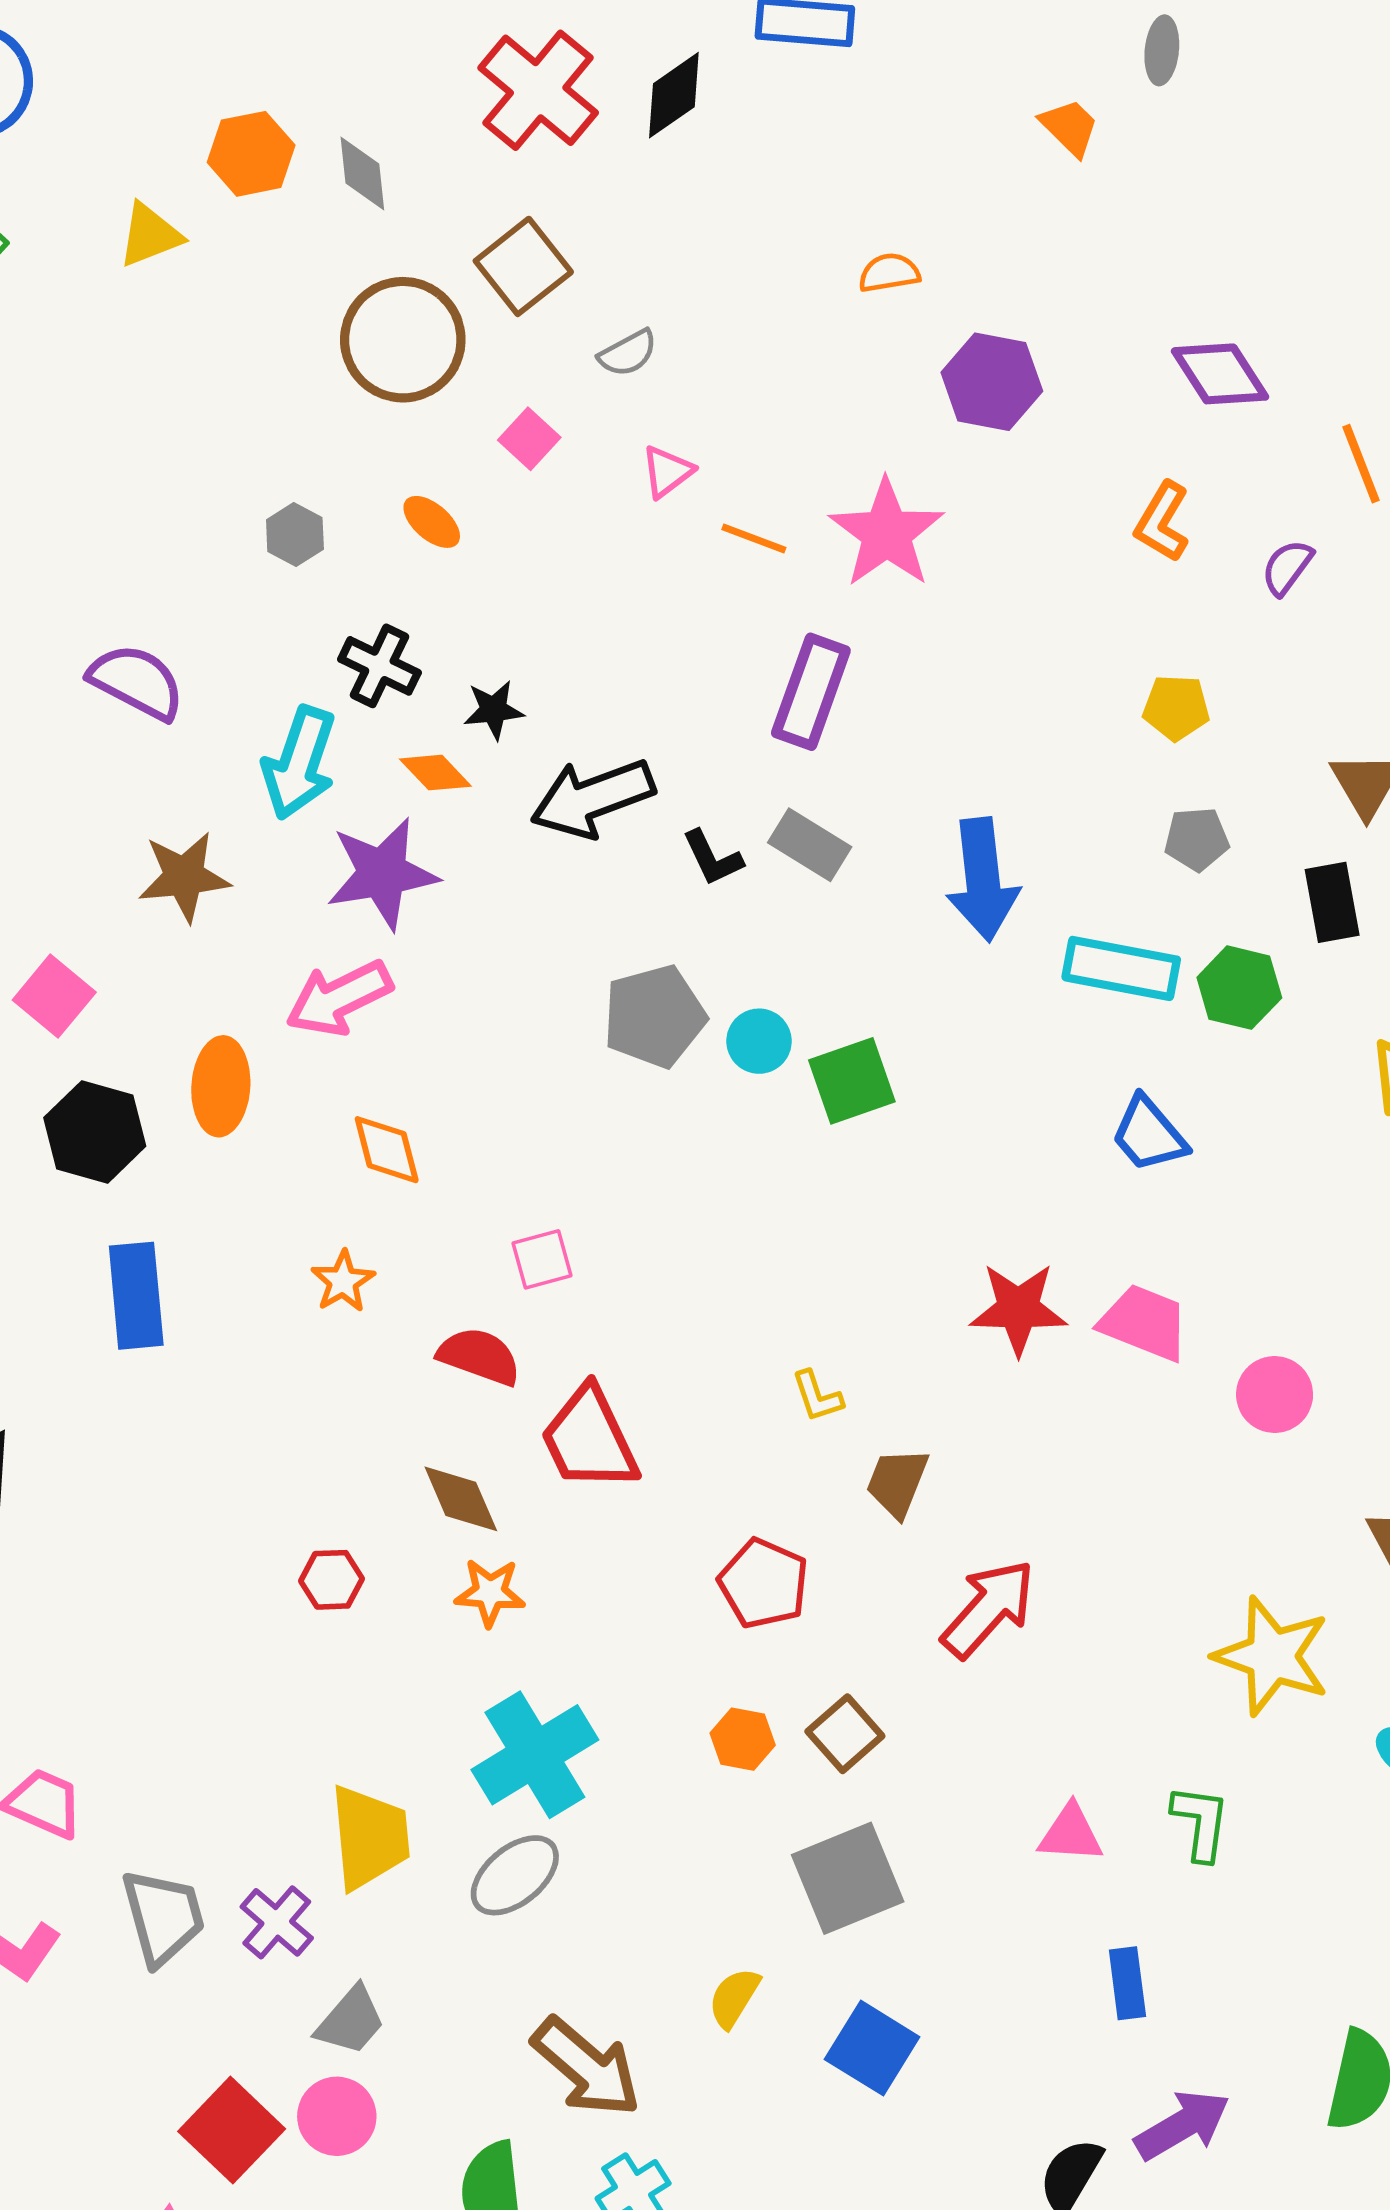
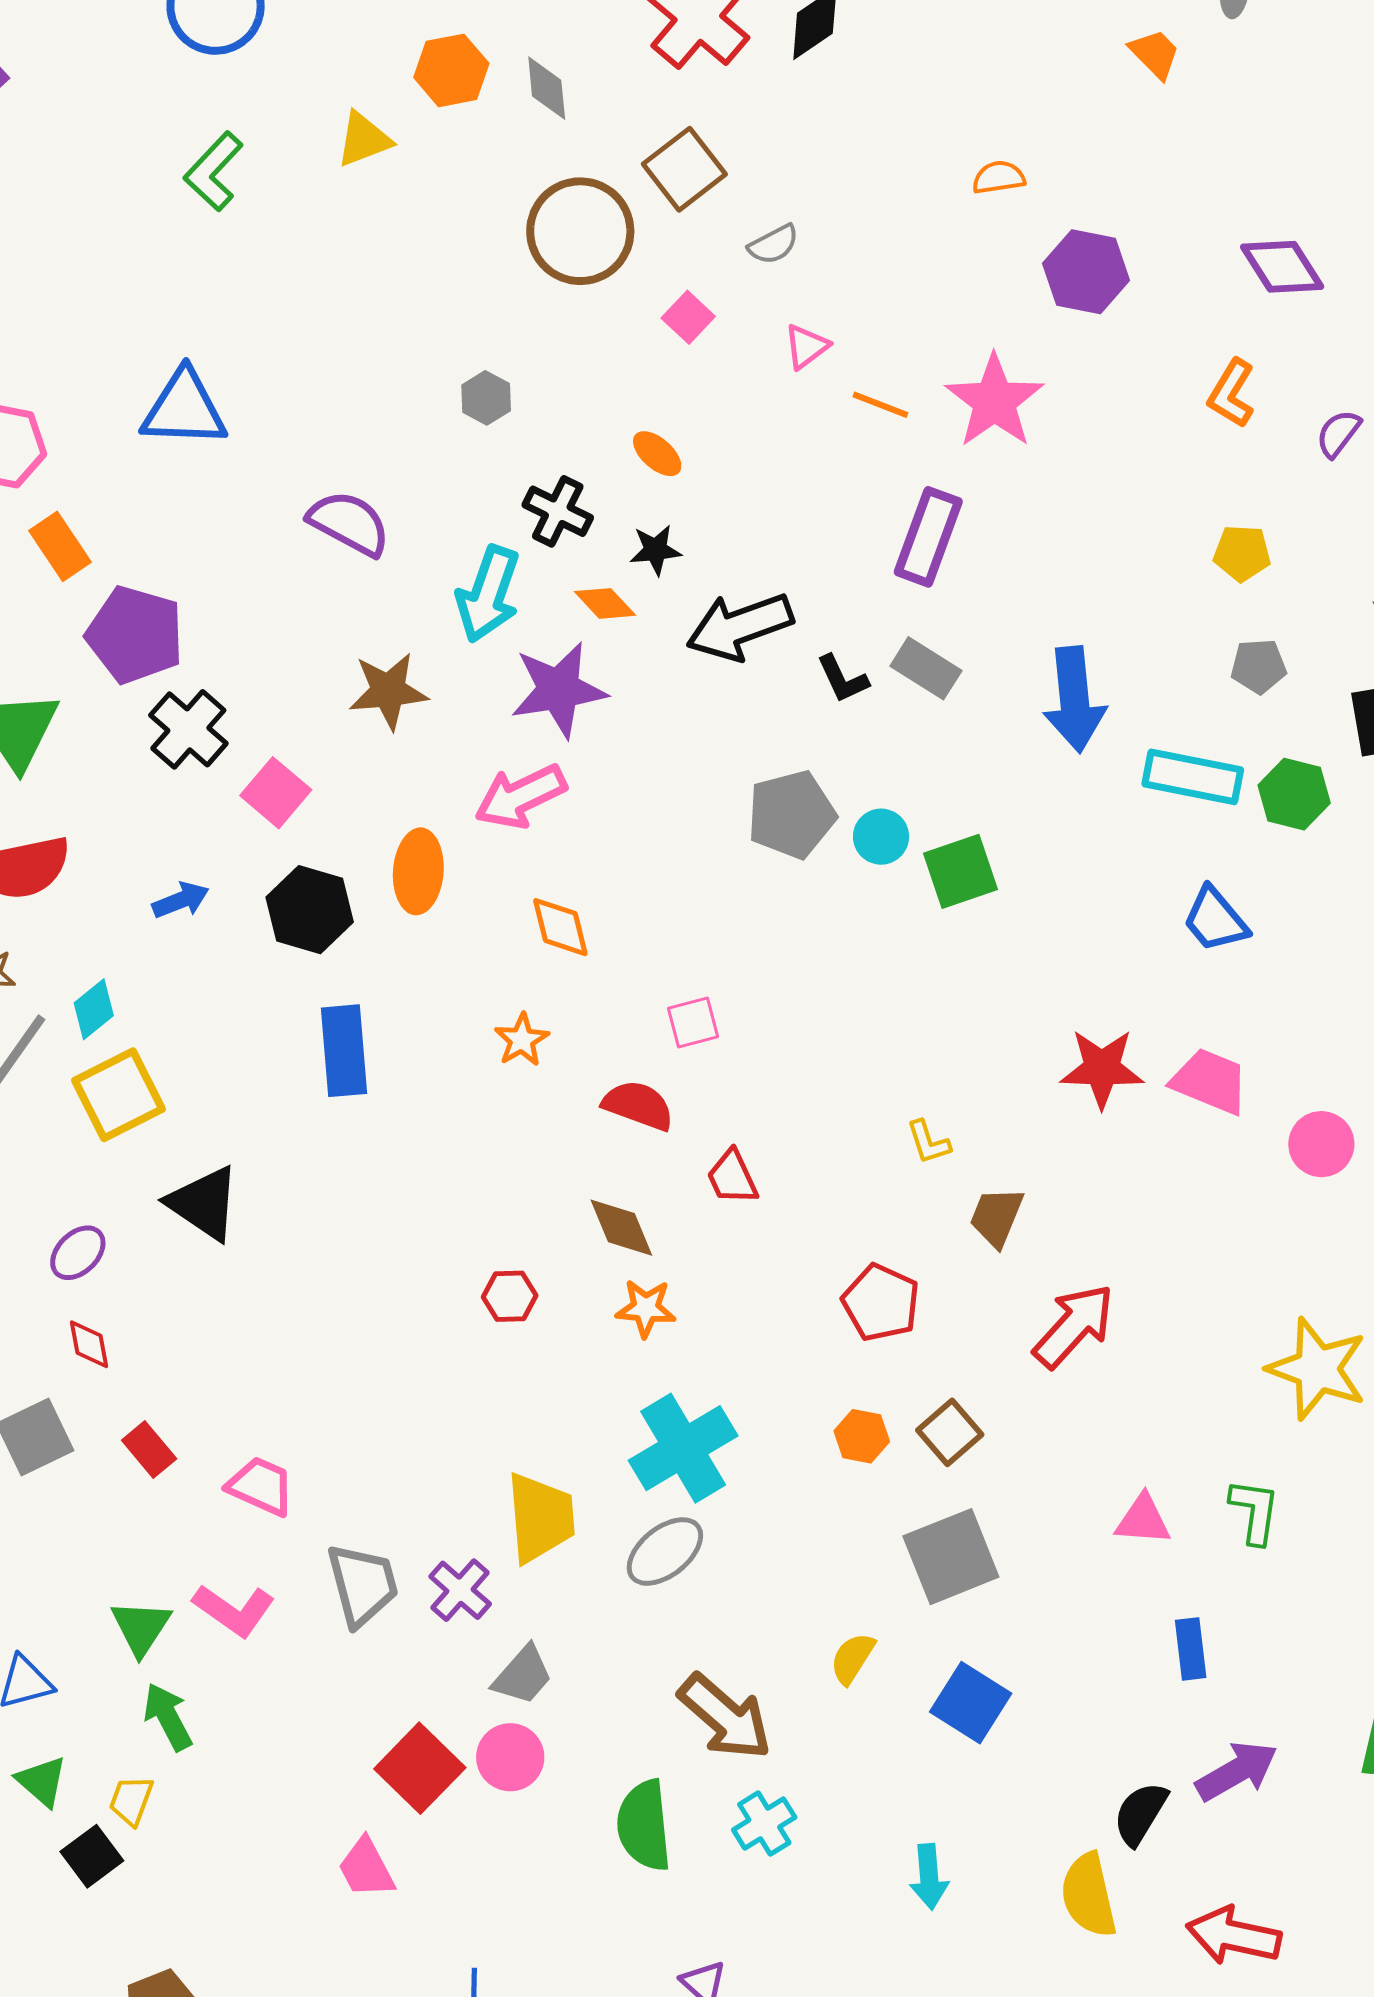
orange ellipse: (432, 522) -> (657, 454), moved
red trapezoid: (589, 1439) -> (732, 1177), size x0.6

